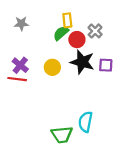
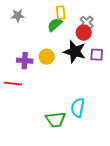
red circle: (77, 40) -> (84, 33), moved
purple cross: (20, 65) -> (25, 61), moved, turned -35
red line: (17, 79) -> (13, 84), moved

